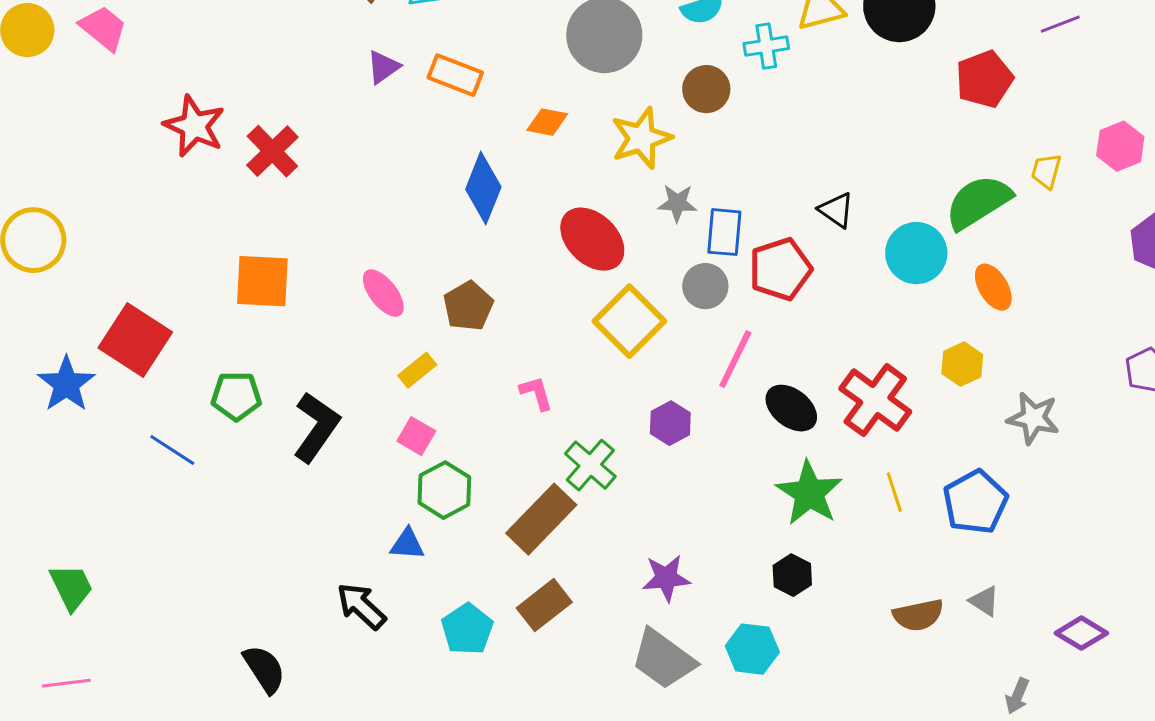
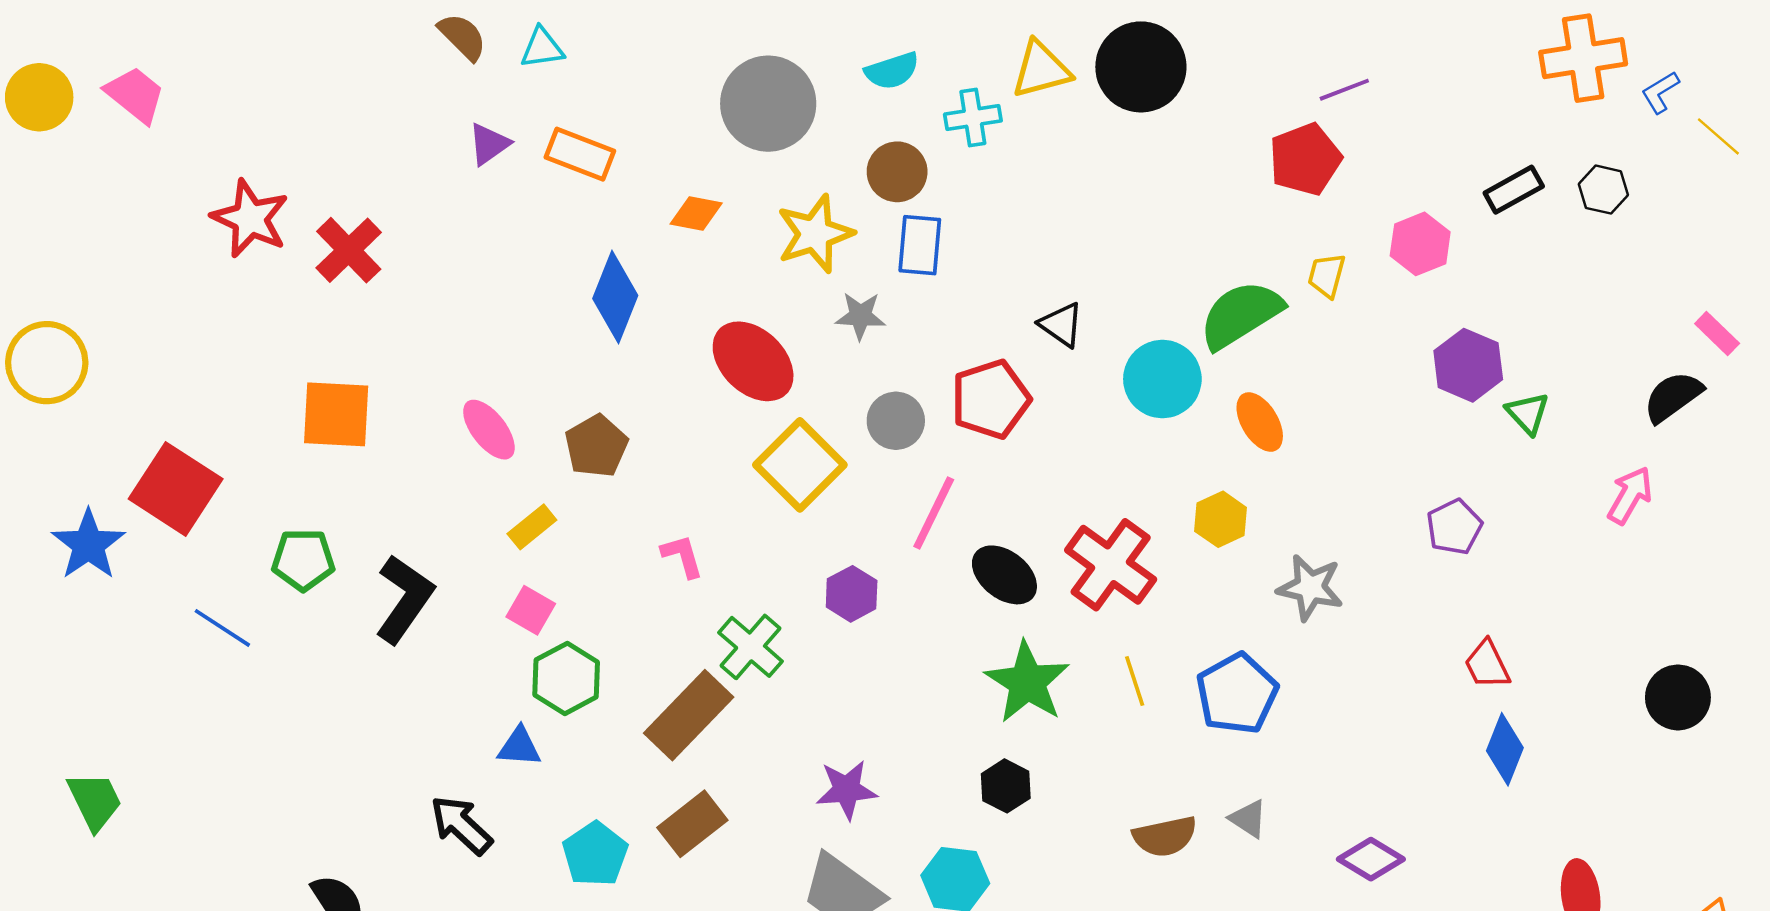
red pentagon: (984, 79) -> (1305, 159), moved
blue rectangle: (724, 232) -> (920, 245), moved

